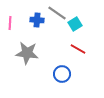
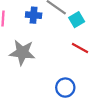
blue circle: (62, 74) -> (65, 88), moved

